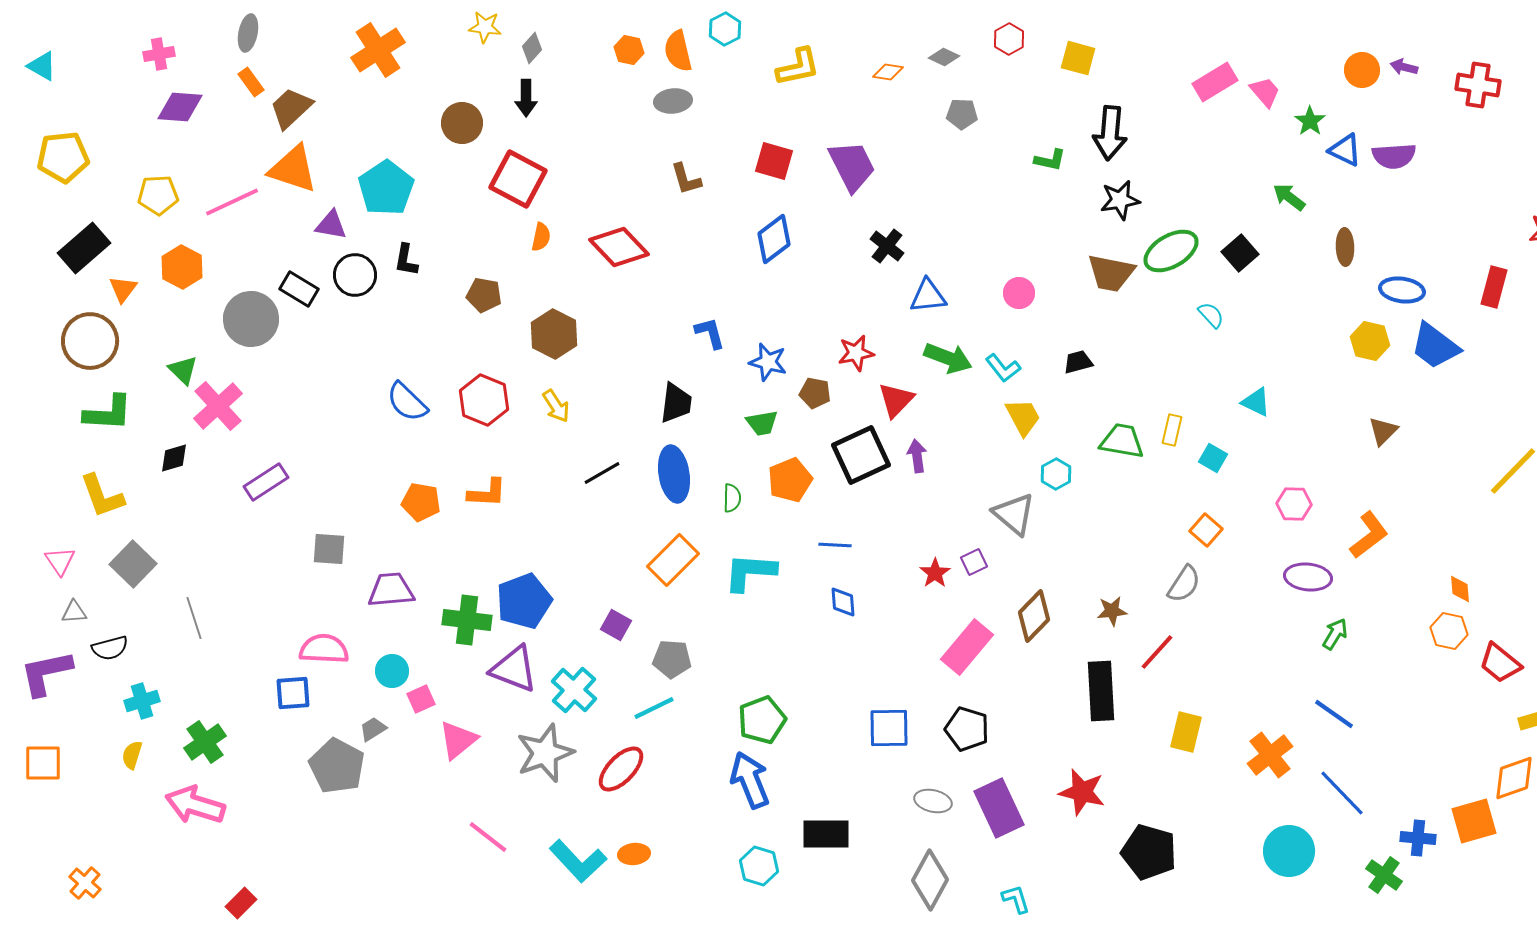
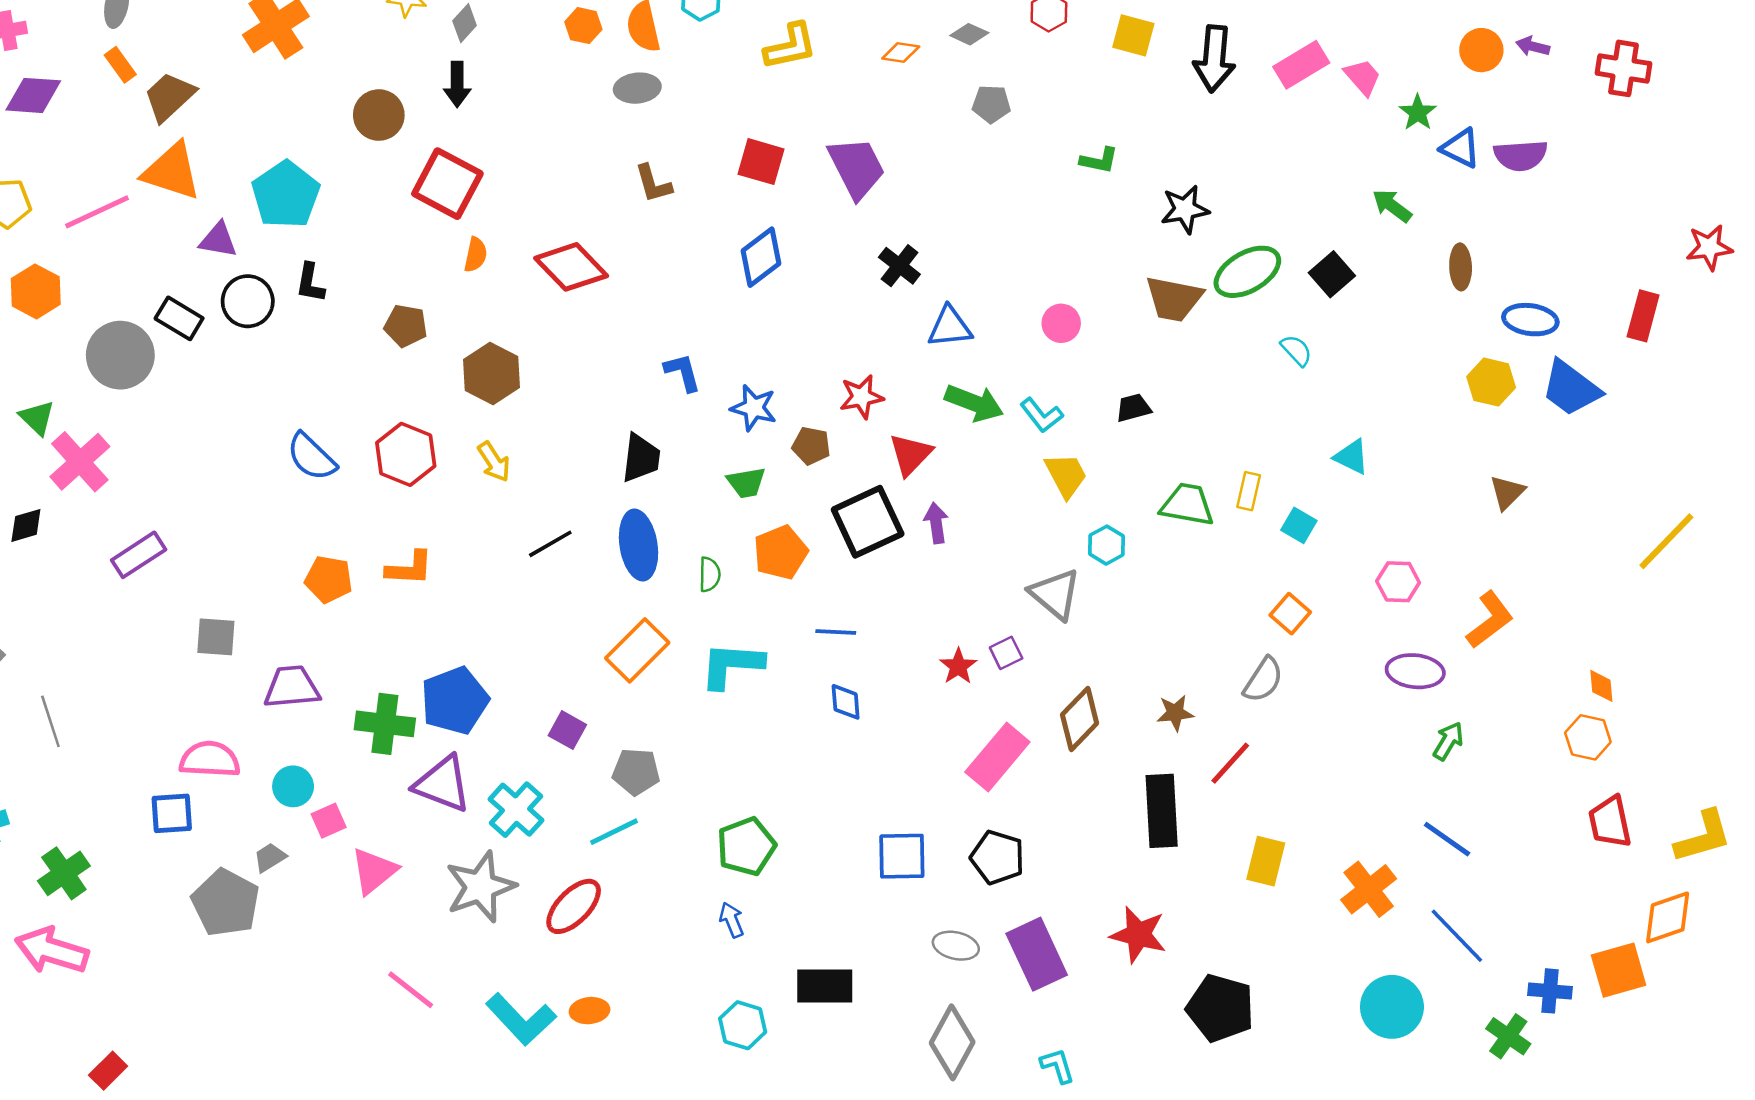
black arrow: (1110, 133) -> (1214, 59), moved
red trapezoid: (1500, 663) -> (1610, 822), moved, turned 39
blue arrow: (750, 780) -> (732, 920), size x0.5

